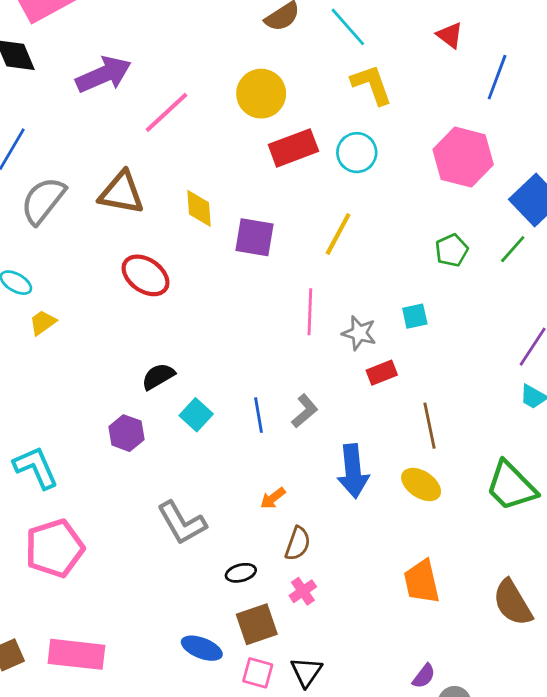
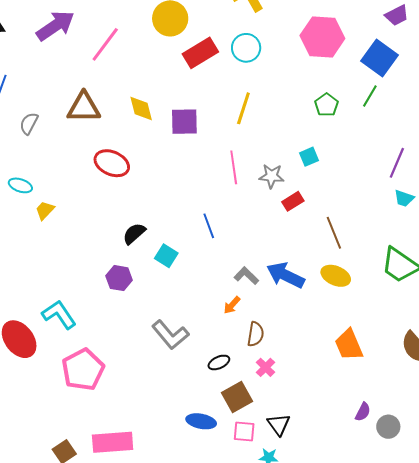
gray semicircle: (43, 201) -> (29, 123), size x0.6
gray L-shape: (305, 411) -> (246, 276), moved, turned -85
blue line: (259, 415) -> (209, 226), moved
blue arrow: (353, 471) -> (285, 275), turned 132

